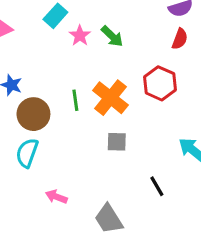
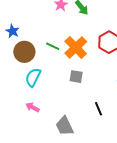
green line: (75, 100) -> (53, 46), turned -64
cyan semicircle: (27, 153) -> (33, 77), moved

